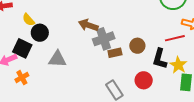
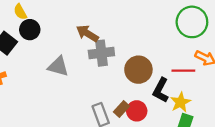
brown circle: (137, 46) -> (138, 70), size x1.5
brown rectangle: (115, 53) -> (122, 109), moved, turned -48
gray triangle: (57, 59) -> (58, 66), moved

